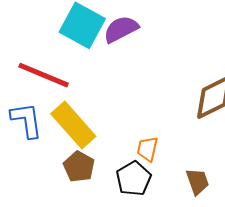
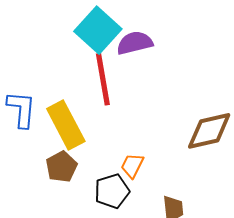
red line: (44, 75) -> (103, 79), moved, turned 44

